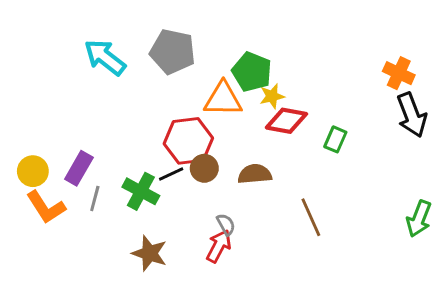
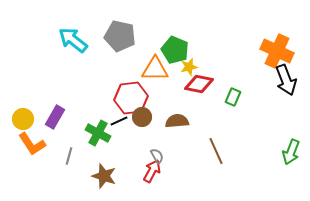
orange cross: (399, 73) -> (277, 51), size x1.5
gray line: (95, 199) -> (69, 156), moved

